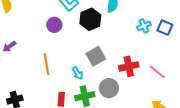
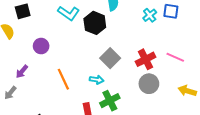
purple circle: (54, 25) -> (41, 46), moved
cyan arrow: (78, 73) -> (97, 80), turned -32
gray circle: (109, 88) -> (149, 84), moved

